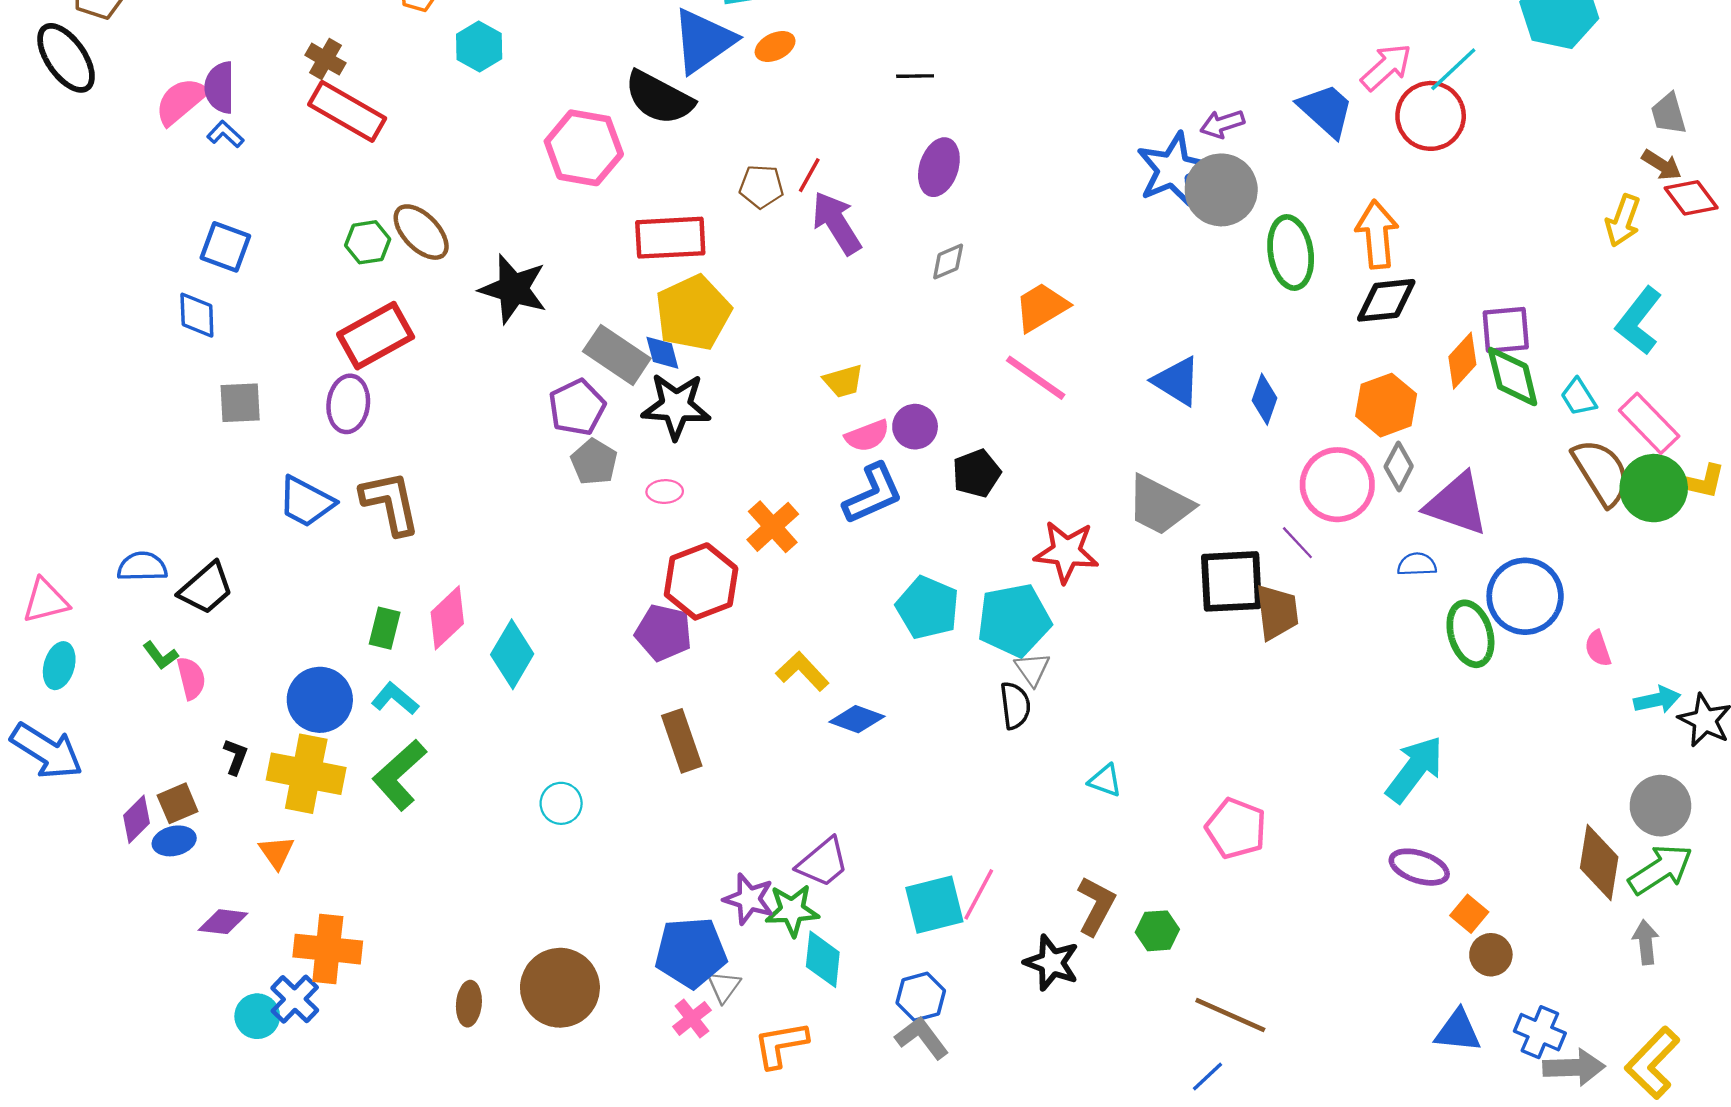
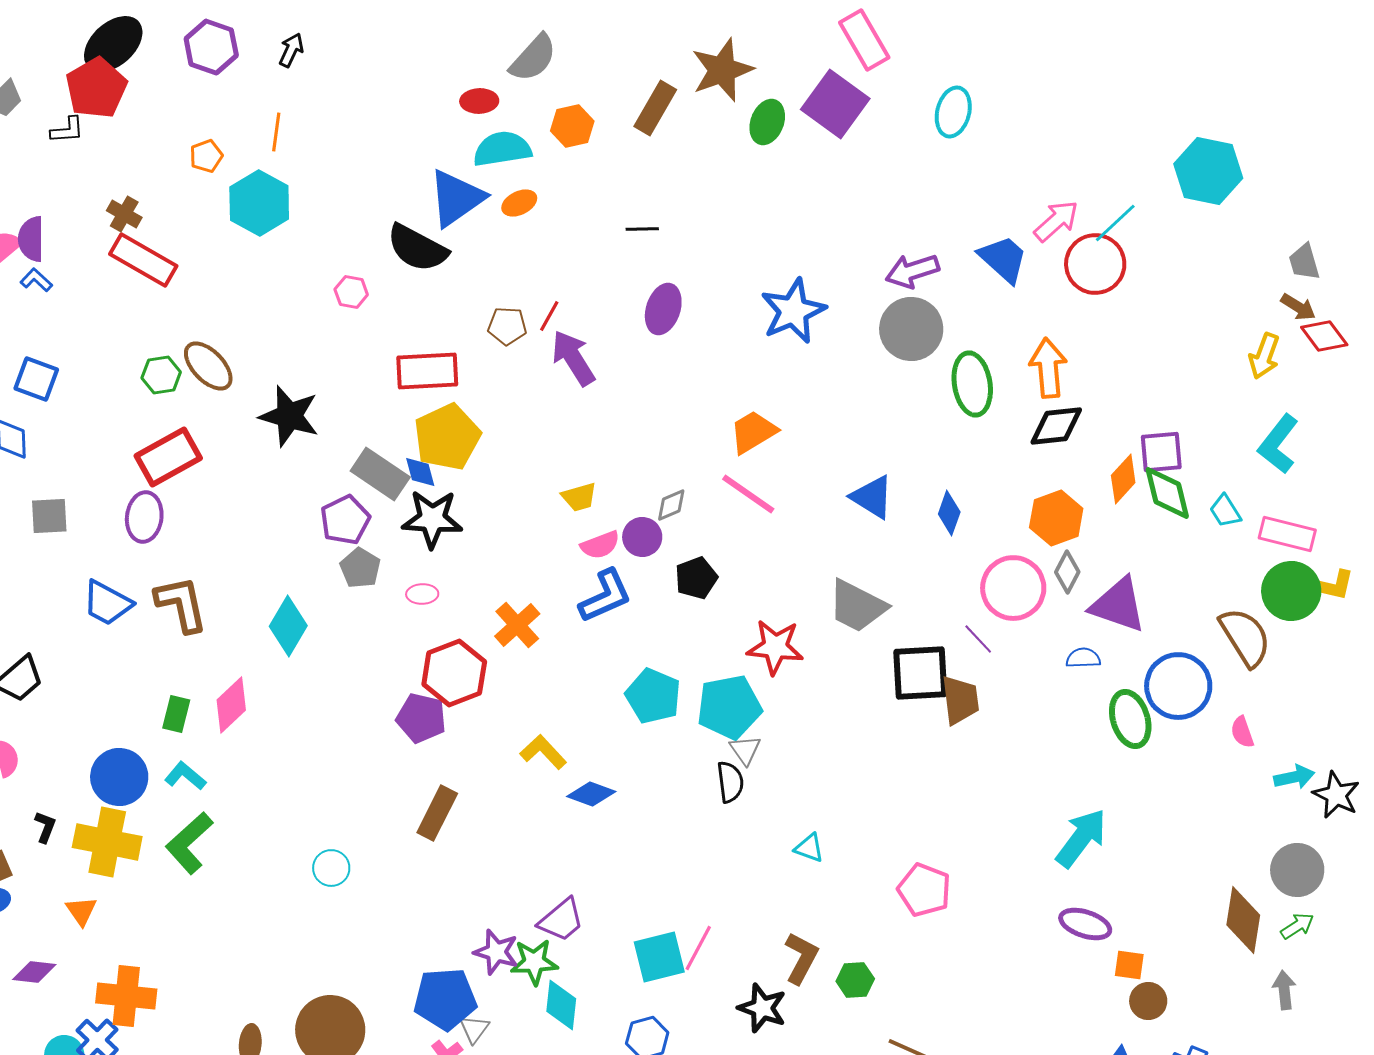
cyan hexagon: (479, 47) -> (259, 203), size x1.5
purple arrow: (1222, 124) -> (912, 271), size x1.4
pink hexagon: (584, 148) -> (351, 292), size x0.5
blue star: (1173, 169) -> (793, 311), moved
gray diamond: (948, 262) -> (671, 505), moved
pink rectangle: (1649, 423) -> (1287, 534), turned -32
brown semicircle: (1601, 472) -> (1245, 637), moved
cyan diamond: (512, 654) -> (288, 626), moved
brown rectangle: (682, 741) -> (437, 813), turned 46
green arrow: (1660, 869) -> (1297, 926), size x0.6
orange square: (1469, 914) -> (1129, 965), turned -32

